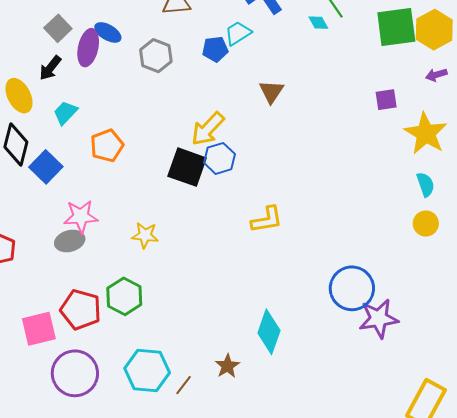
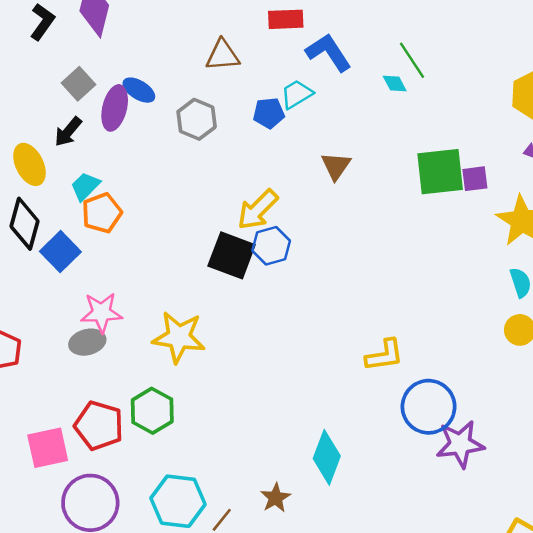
green square: (396, 27) -> (440, 172), moved
orange pentagon: (107, 146) -> (102, 213), moved
yellow L-shape: (267, 220) -> (384, 355), moved
yellow star: (145, 235) -> (179, 337), size x1.6

